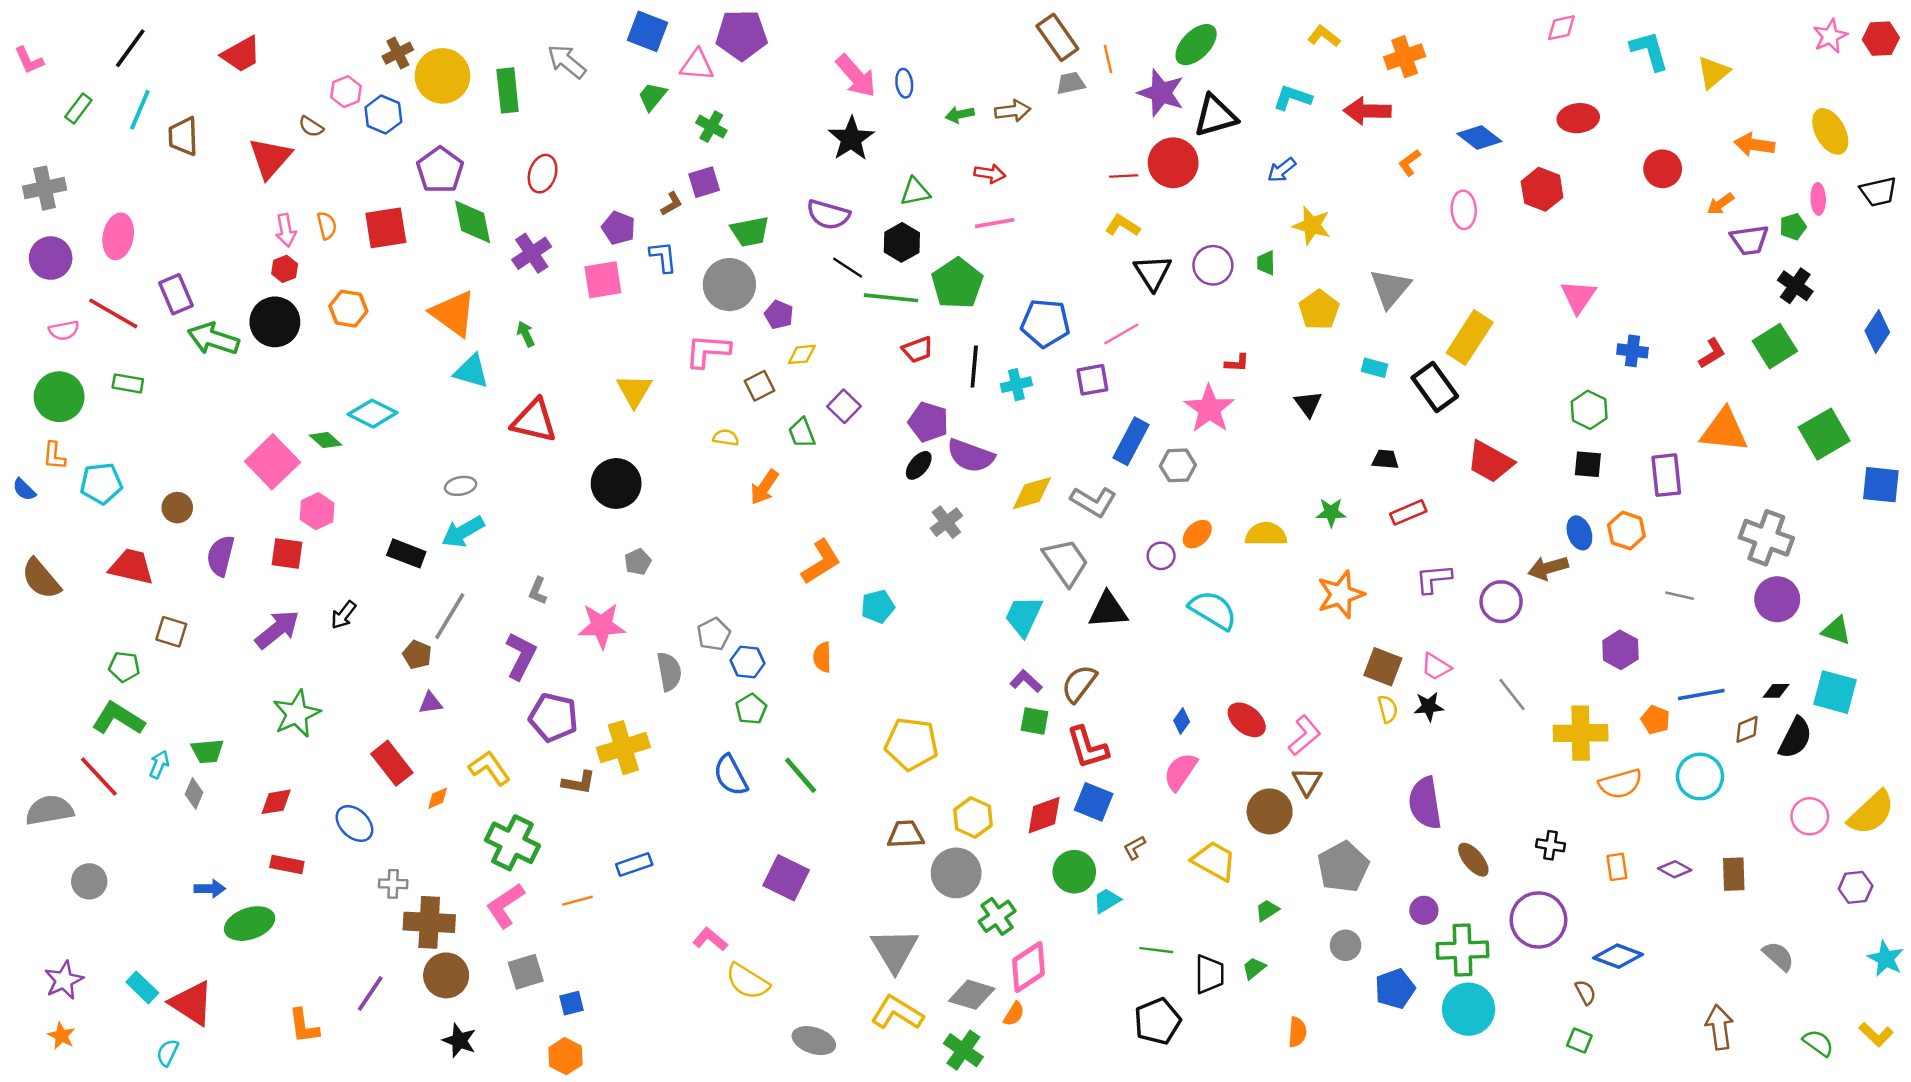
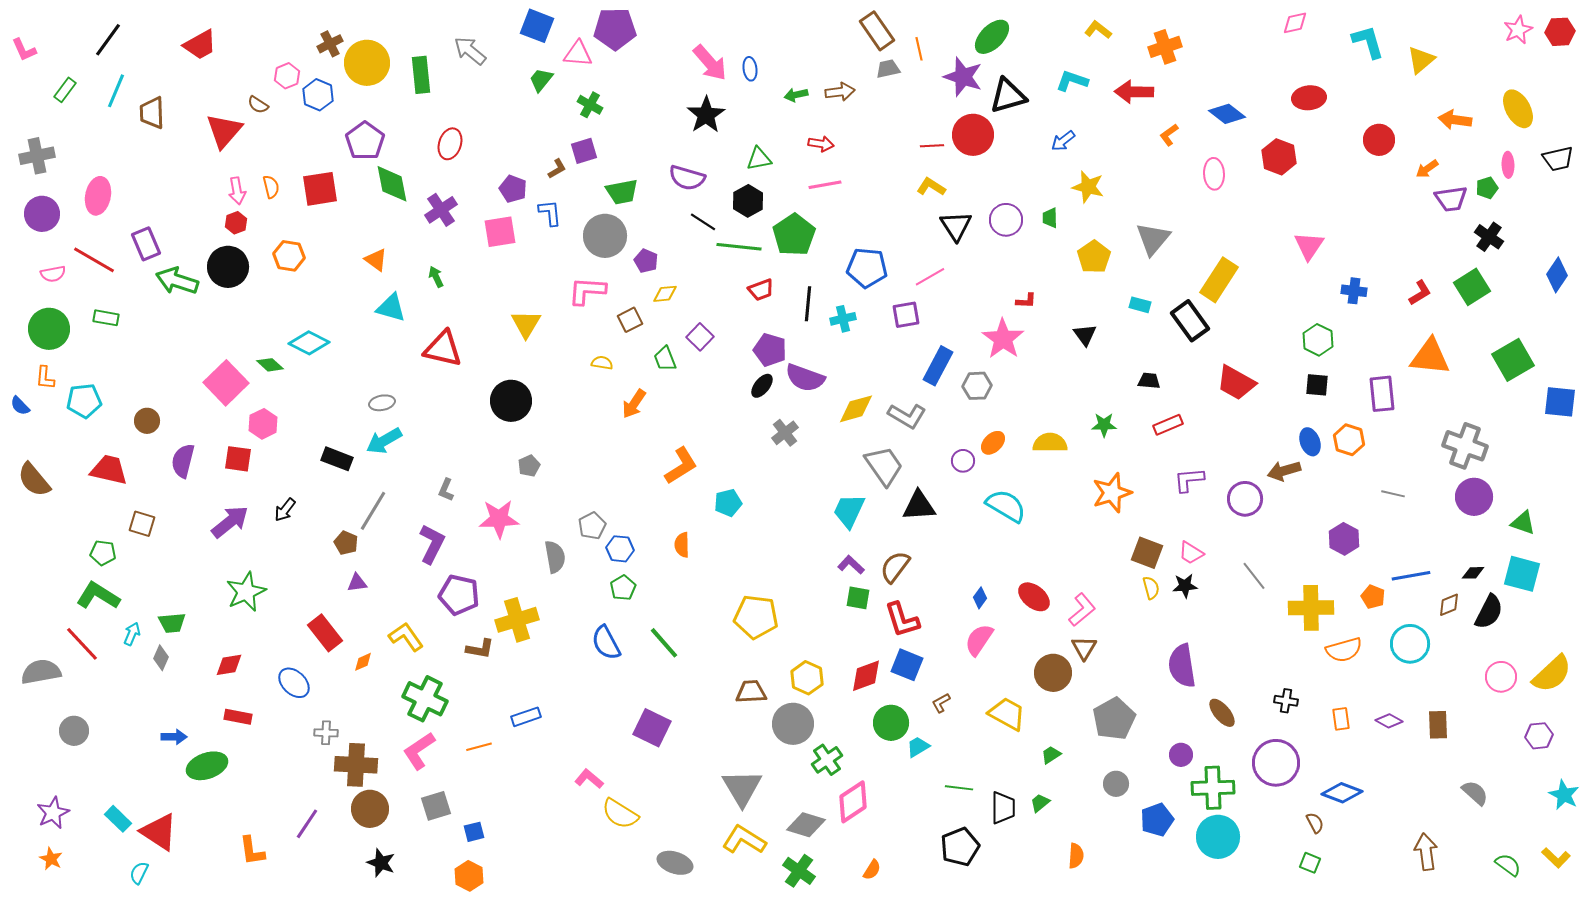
orange triangle: (453, 313) -> (376, 260), size x0.6
orange semicircle: (1014, 1014) -> (872, 870), moved

